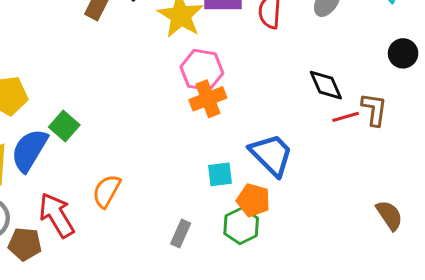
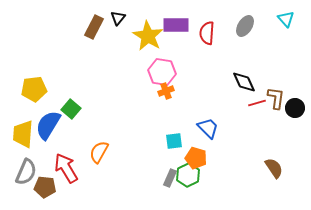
black circle: (403, 53) -> (295, 108), moved
orange cross: (208, 99) -> (166, 91), size x0.7
blue trapezoid: (271, 155) -> (208, 128), size x0.7
brown semicircle: (389, 215) -> (274, 168), moved
gray rectangle: (181, 233) -> (170, 178), moved

